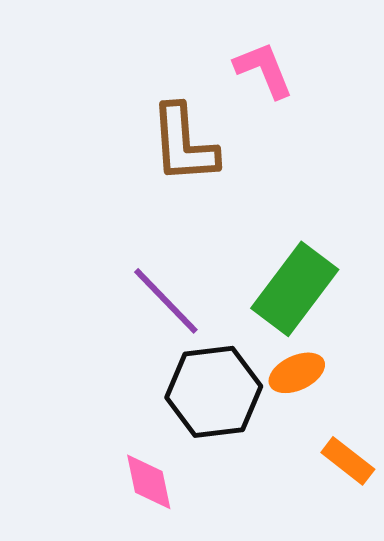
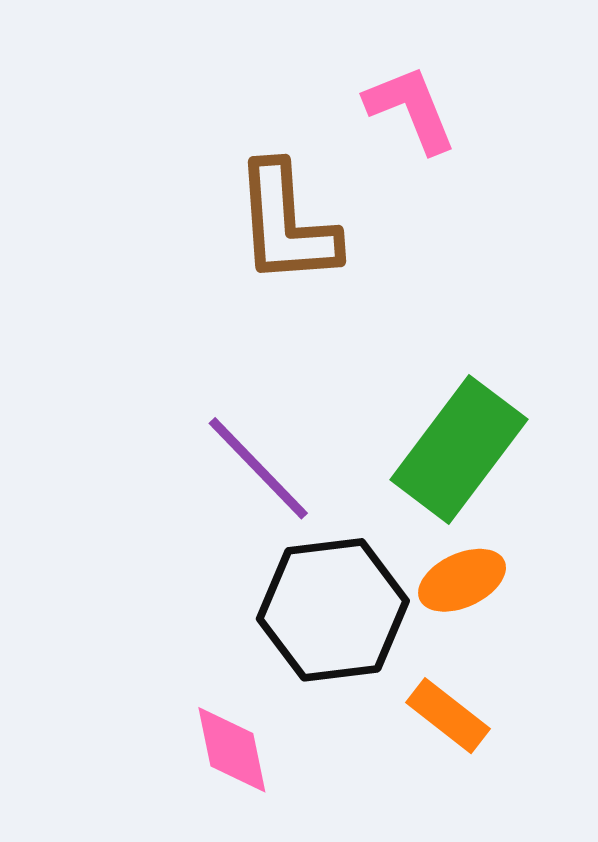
orange rectangle: (348, 461) -> (448, 716), moved

